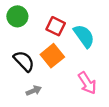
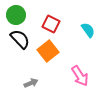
cyan semicircle: (84, 36) -> (88, 30), moved, size x0.7
black semicircle: (24, 61) -> (20, 39), moved

